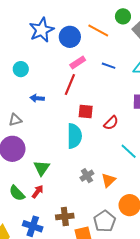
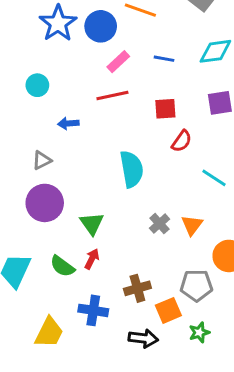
red line: (70, 84) -> (112, 96), turned 65
red square: (86, 111) -> (165, 109), moved
gray pentagon: (105, 221) -> (196, 285), turned -30

